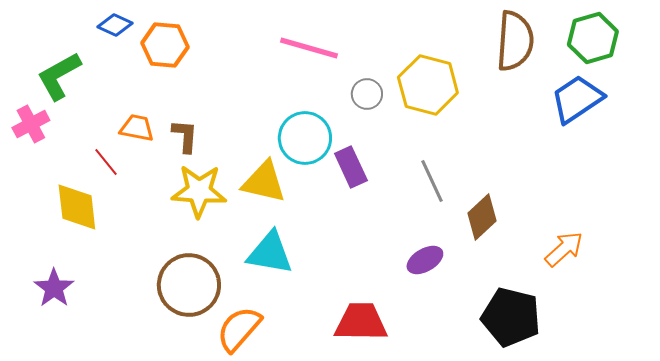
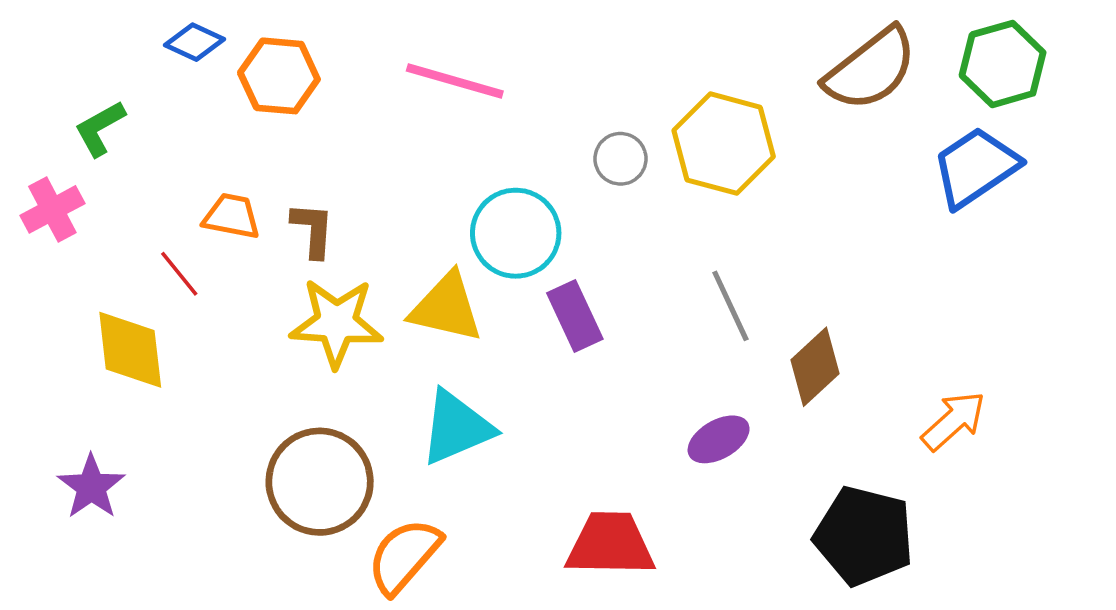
brown semicircle: (515, 41) -> (871, 69), turned 48
pink line: (309, 48) -> (455, 81), moved
green L-shape: (59, 76) -> (100, 128), size x0.7
purple rectangle: (351, 167) -> (575, 316), moved
cyan triangle: (270, 253) -> (456, 428), turned -33

